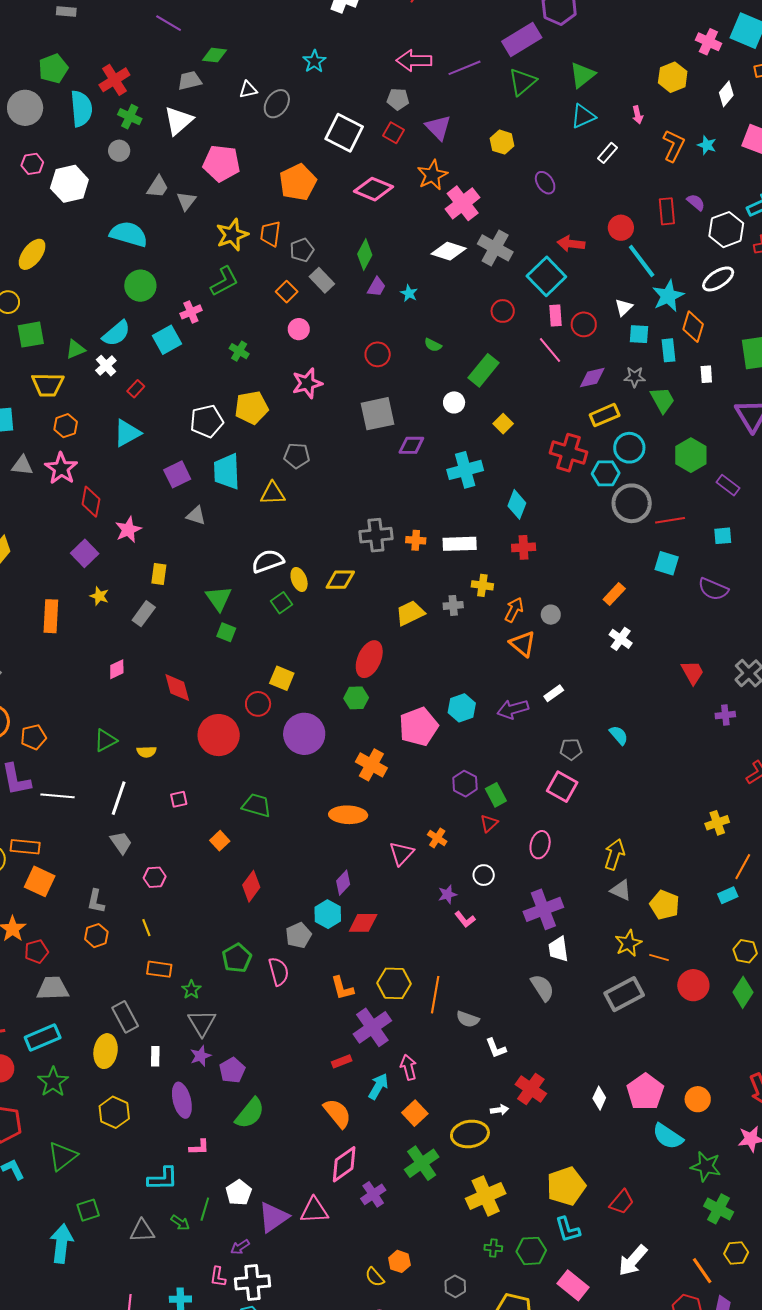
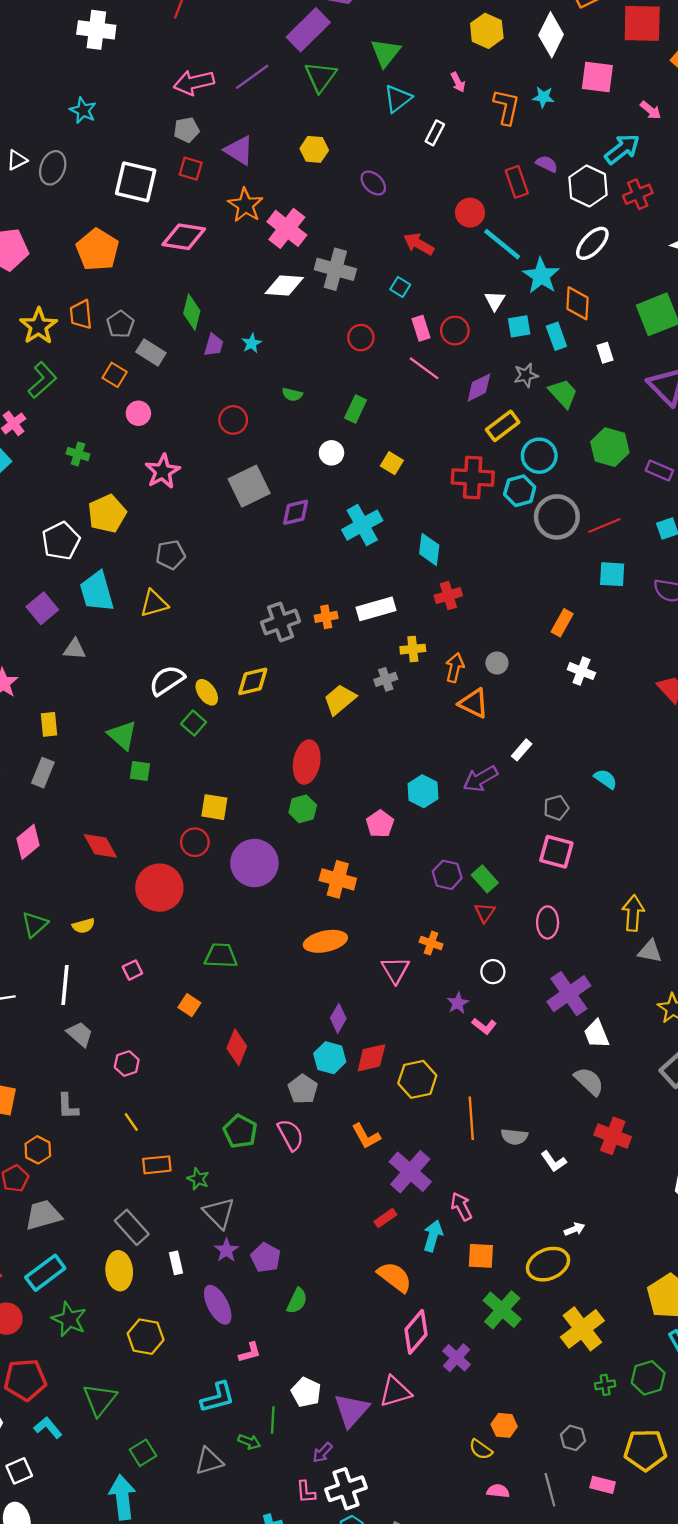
white diamond: (726, 94) -> (551, 35), size x1.5
red arrow: (571, 244) -> (419, 244), turned 36
cyan square: (546, 276) -> (400, 287), size x0.5
cyan star: (409, 293) -> (252, 343), turned 30
green rectangle: (483, 370) -> (356, 409), size x0.7
pink diamond: (117, 669) -> (28, 842), size x1.4
pink pentagon: (419, 727) -> (380, 824), size x0.6
orange hexagon: (96, 936) -> (38, 1150), moved
yellow hexagon: (394, 983) -> (417, 1079), moved
red cross: (531, 1089) -> (613, 1136), moved
green semicircle: (250, 1113) -> (297, 1301), size x0.7
orange square: (415, 1113) -> (481, 1256), turned -30

